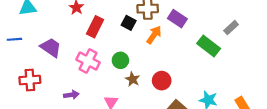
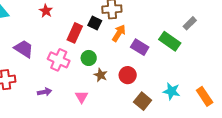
purple rectangle: (177, 19) -> (140, 47), moved
red rectangle: (95, 27) -> (75, 33), moved

